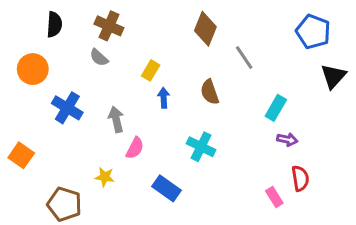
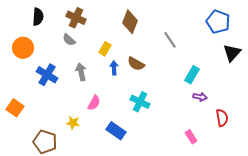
brown diamond: (205, 29) -> (130, 22), moved
brown semicircle: (210, 92) -> (136, 64), moved, turned -42
gray arrow: (116, 119) -> (81, 72), moved
red semicircle: (300, 178) -> (222, 118), moved

